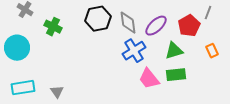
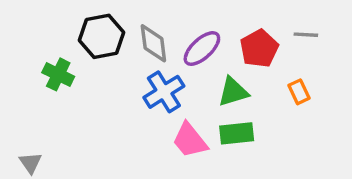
gray line: (208, 13) -> (306, 35), moved, turned 72
green cross: (53, 27) -> (58, 74), moved

